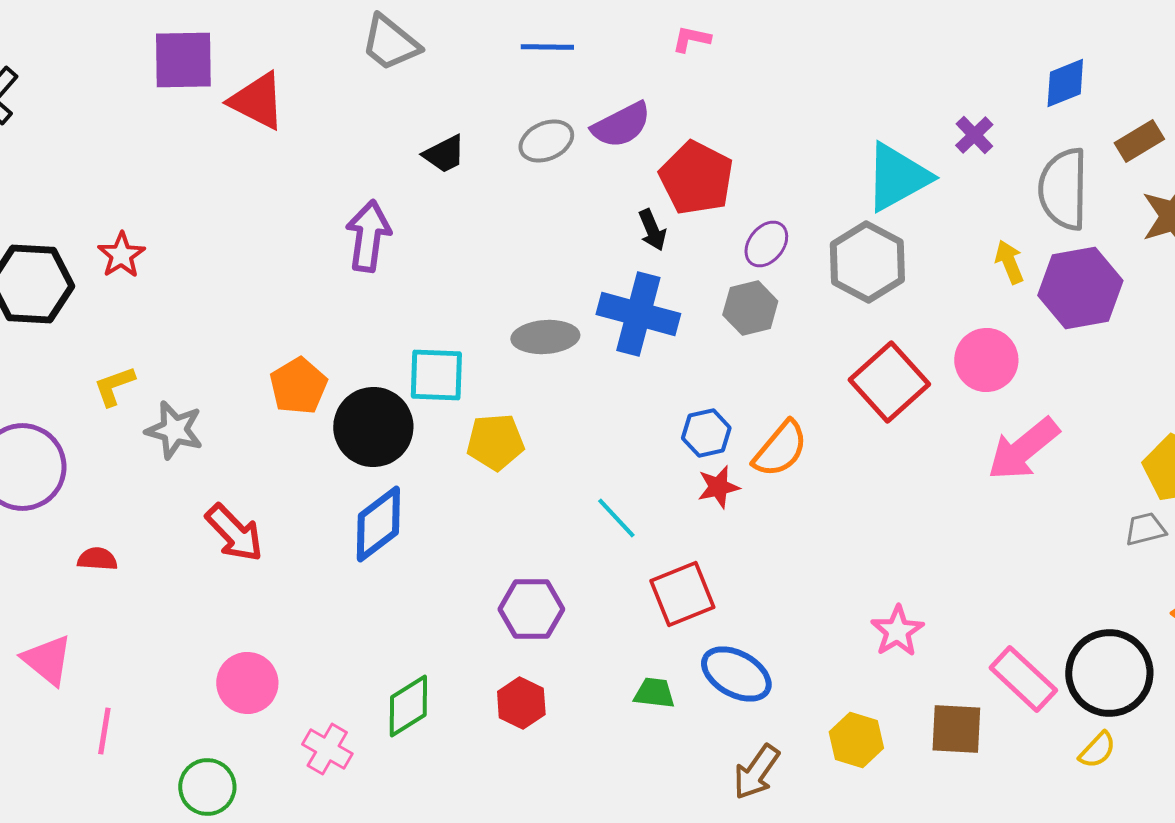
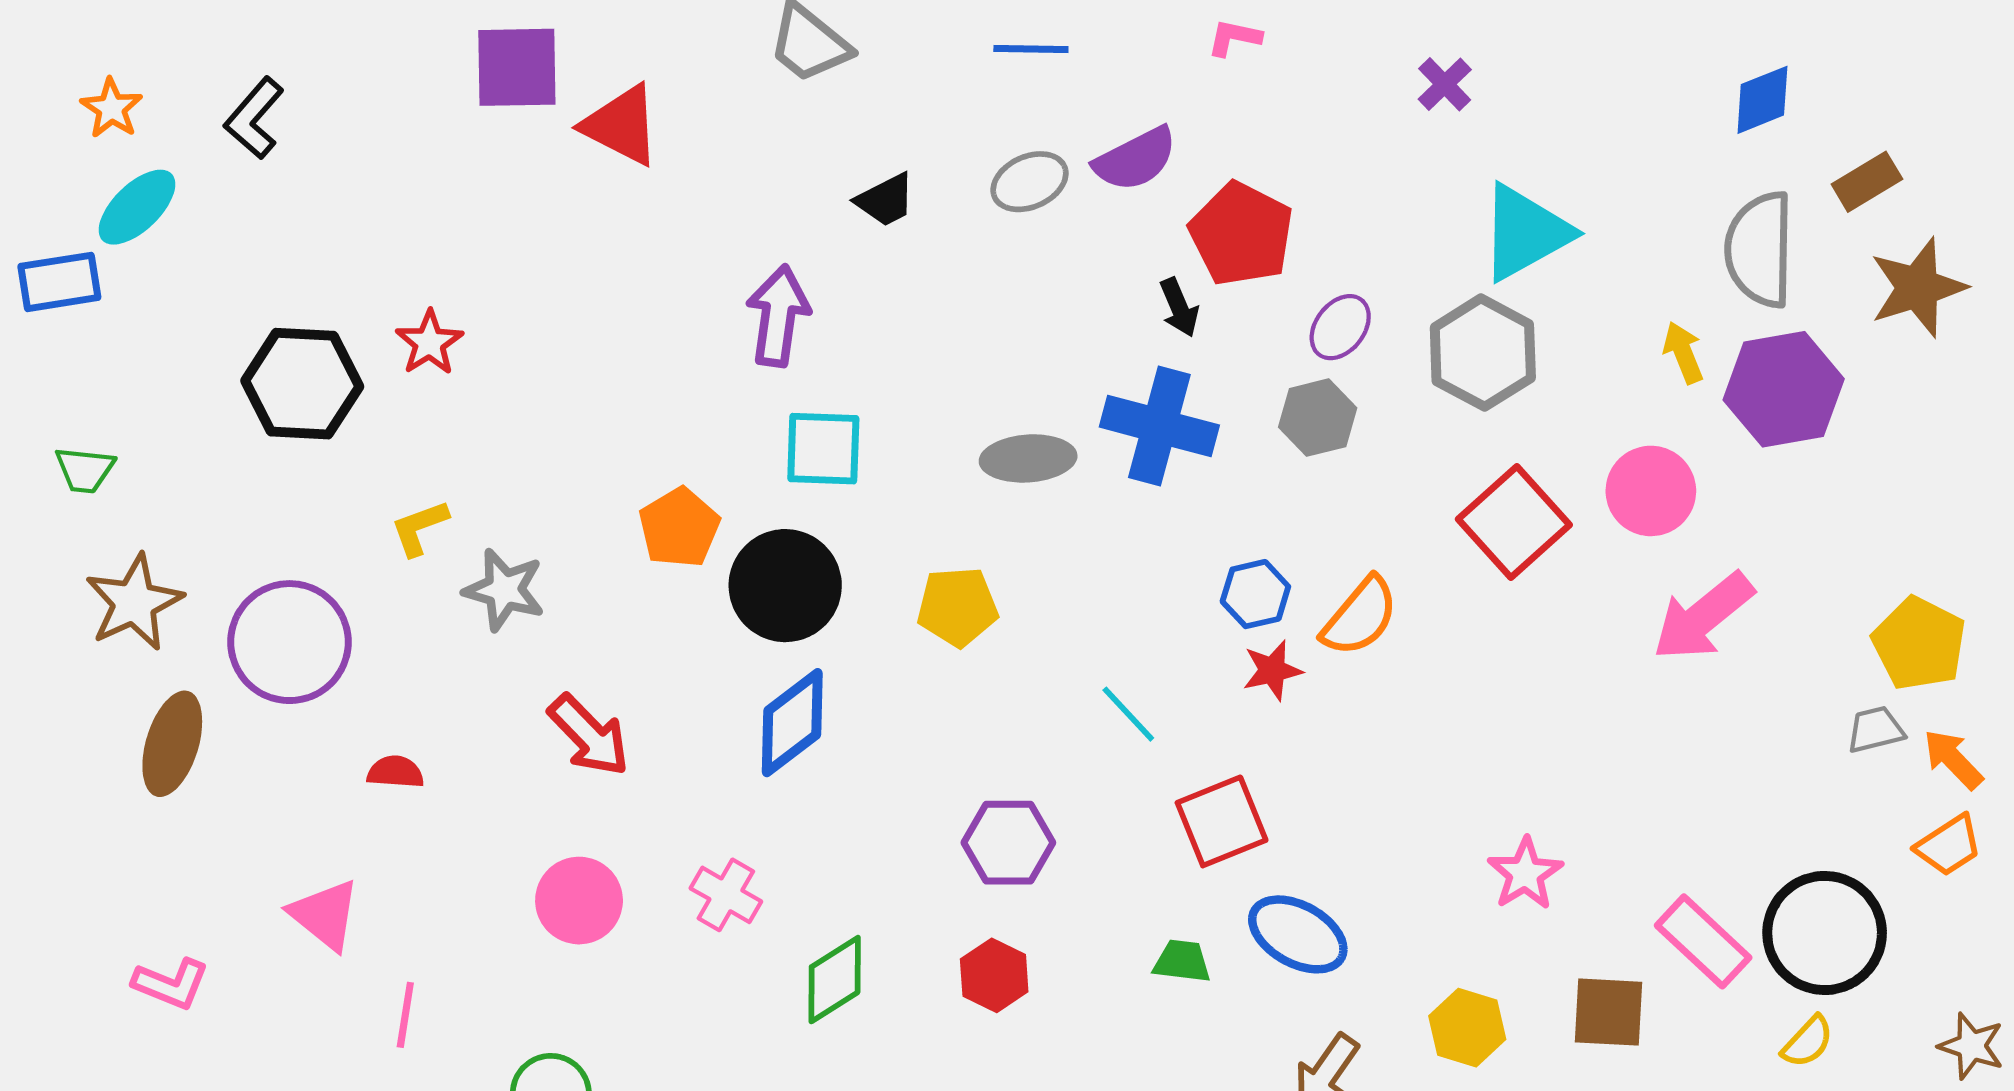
purple cross: (974, 135) -> (1445, 84), moved
cyan square: (436, 375) -> (823, 449), moved
pink circle: (247, 683) -> (579, 901), moved
pink cross: (327, 749) -> (726, 895), moved

